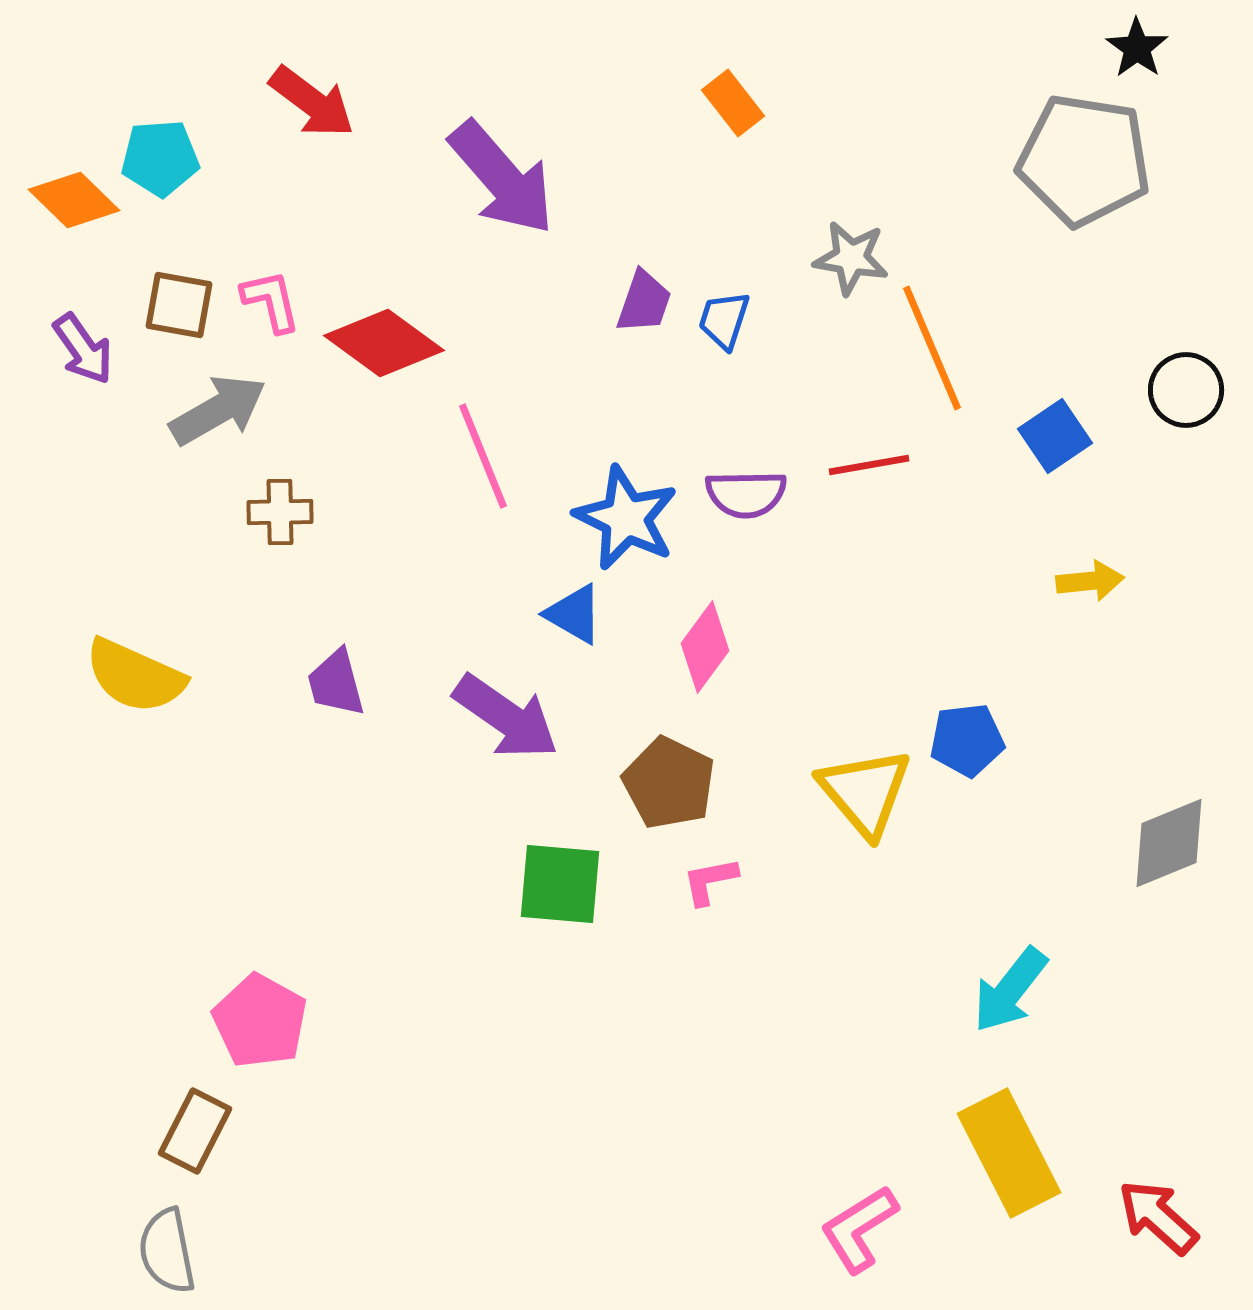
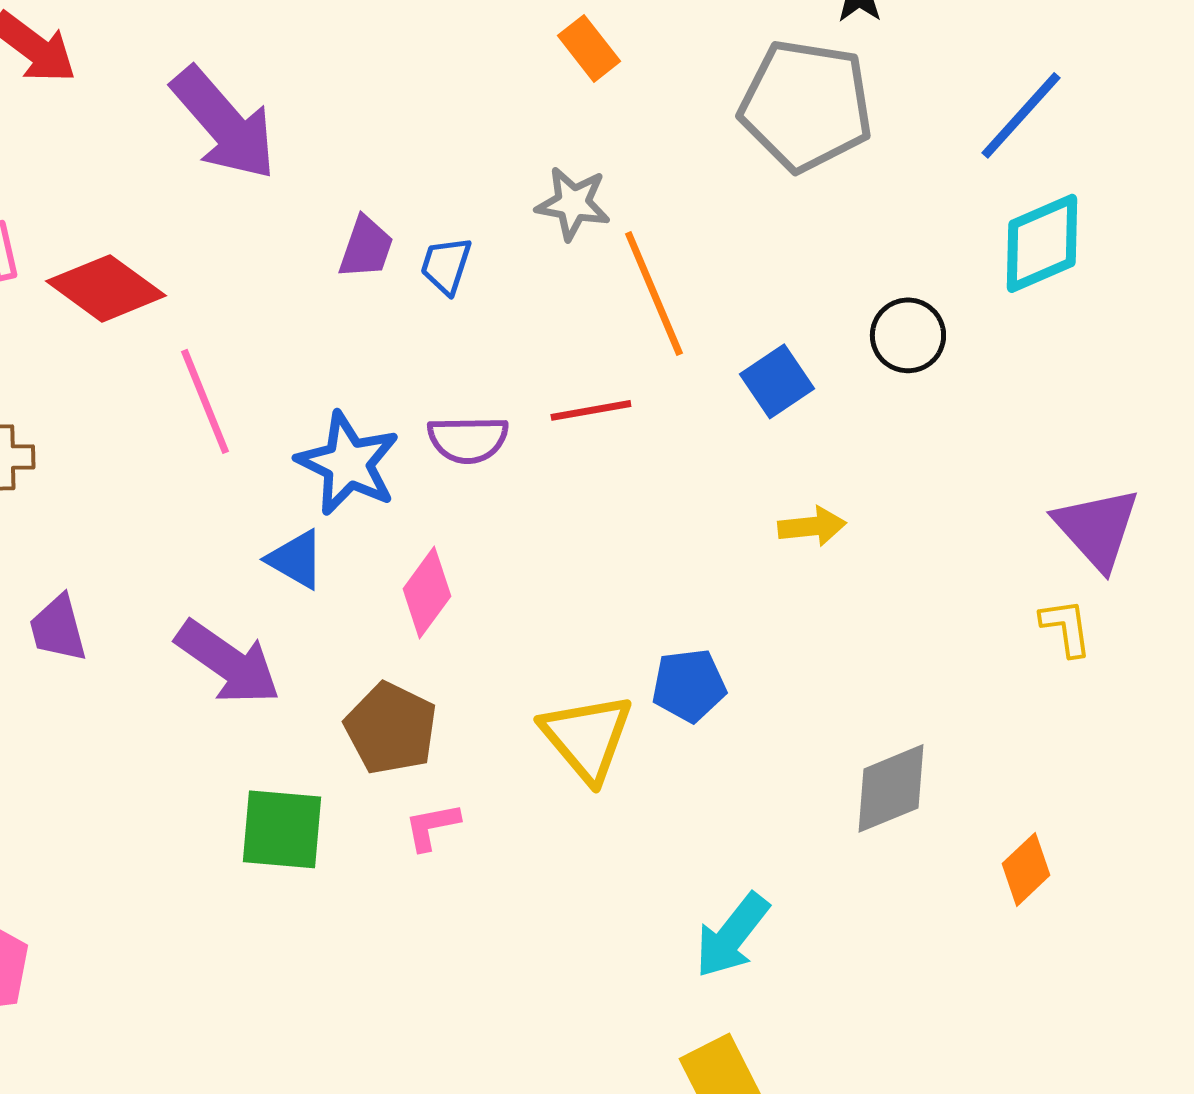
orange rectangle: (733, 103) -> (589, 48), moved

